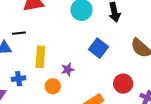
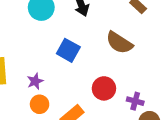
orange circle: (53, 86) -> (40, 104), moved

